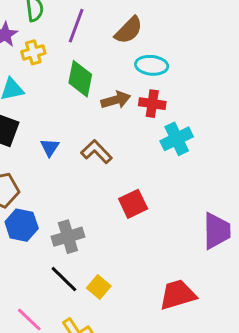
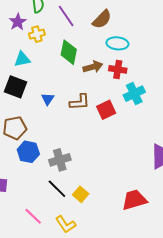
purple line: (76, 26) -> (66, 16), turned -55
brown L-shape: (96, 152) -> (80, 102), turned 130
red square: (133, 204) -> (106, 110), moved

